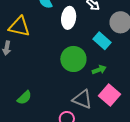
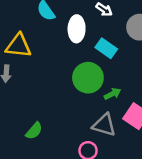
cyan rectangle: (102, 41) -> (106, 48), moved
green arrow: (99, 70) -> (112, 94), moved

